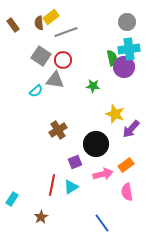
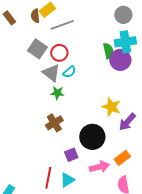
gray triangle: (55, 80) -> (51, 73), turned 30
green star: (93, 86) -> (57, 93), moved
cyan semicircle: (36, 91) -> (69, 72), moved

